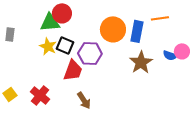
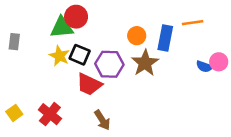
orange circle: (113, 29) -> (137, 36), size x0.6
brown star: (141, 62) -> (145, 63), moved
red trapezoid: (73, 70) -> (89, 84), turned 95

